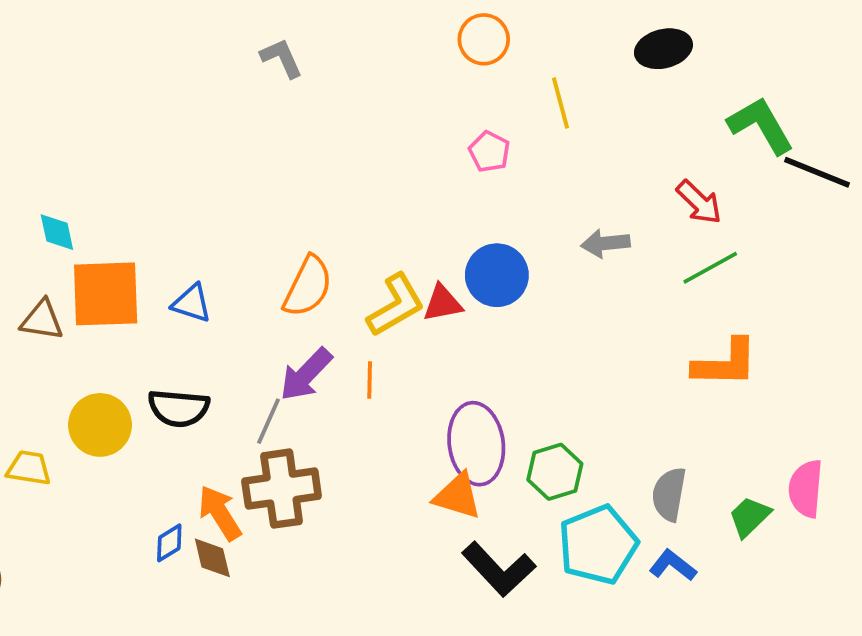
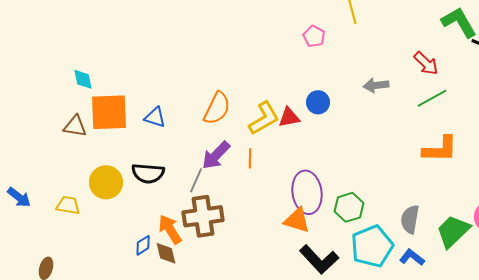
blue circle: (497, 275) -> (318, 102), size x0.7
green trapezoid: (750, 517) -> (453, 231), size x1.5

